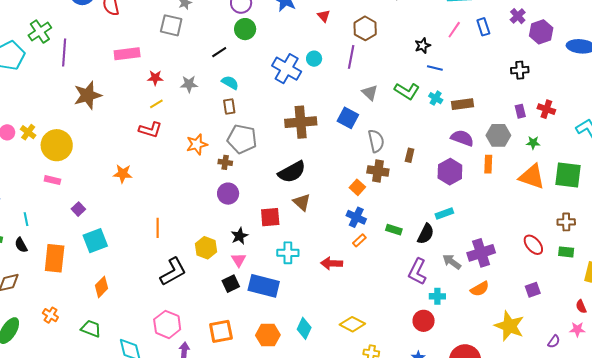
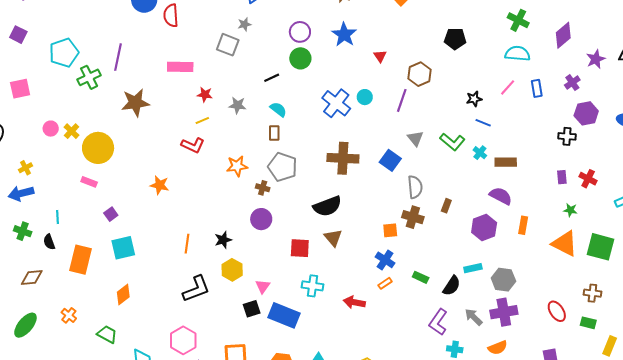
green cross: (40, 32) -> (89, 77), moved
purple hexagon: (541, 32) -> (586, 113), moved
gray hexagon: (498, 135) -> (503, 280), moved
orange square: (357, 187) -> (390, 230), turned 35
black star: (239, 236) -> (223, 240), moved

